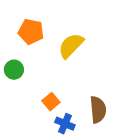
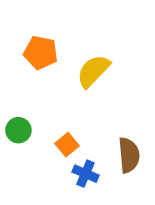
green circle: (14, 70) -> (18, 130), moved

